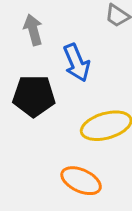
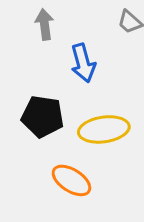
black pentagon: (34, 96) -> (43, 116), moved

